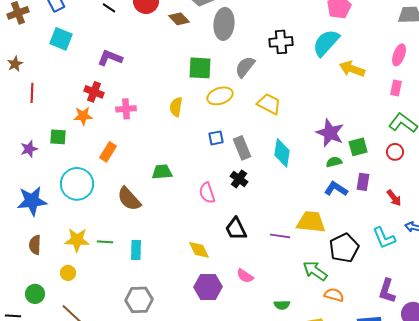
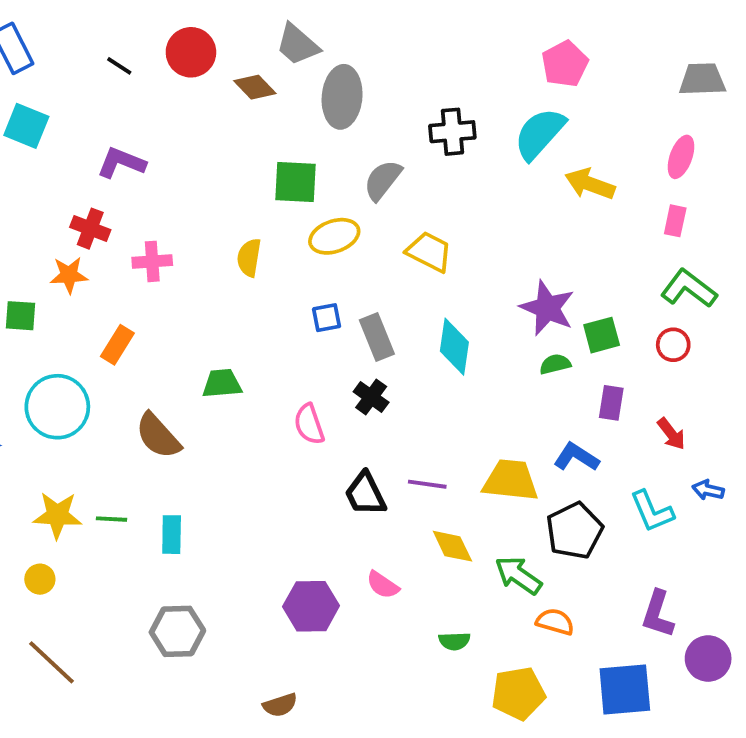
blue L-shape: (336, 189) -> (576, 457), moved
purple line: (280, 236) -> (427, 484), moved
yellow diamond: (199, 250) -> (452, 546), moved

